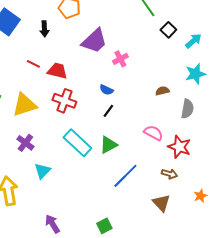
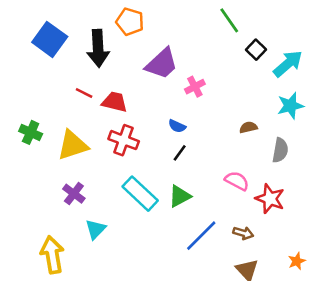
black arrow: (44, 29) -> (98, 48), size x1.8
cyan arrow: (193, 41) -> (288, 64), size x1.4
brown arrow: (169, 174) -> (243, 233), moved

